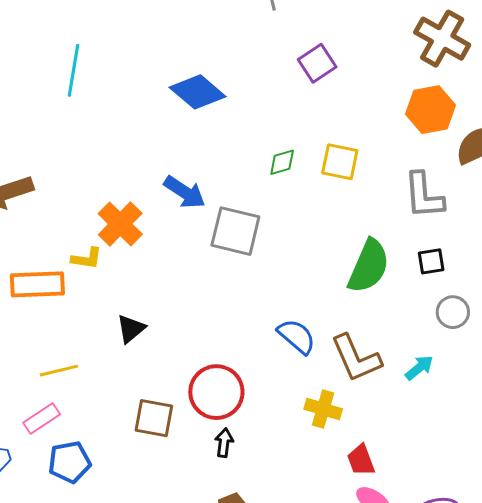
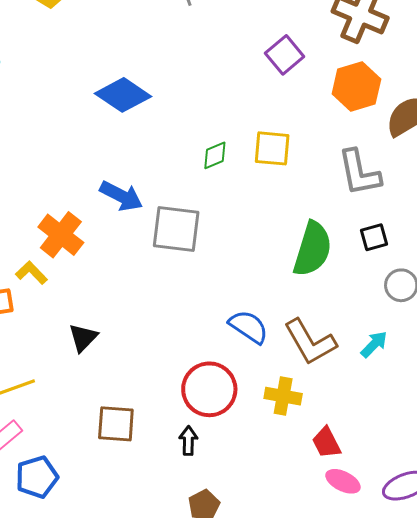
purple square: (317, 63) -> (285, 55), moved
yellow L-shape: (87, 258) -> (31, 273), turned -136
red circle: (216, 392) -> (209, 389), moved

